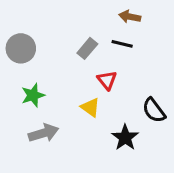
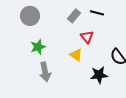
gray arrow: (43, 133) -> (45, 72), turned 96
black star: (125, 138) -> (99, 75), turned 30

